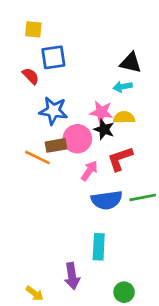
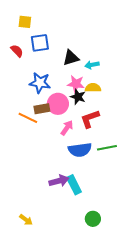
black triangle: (131, 63) -> (71, 58), moved, turned -30
red semicircle: (31, 76) -> (17, 51), moved
cyan rectangle: (99, 247) -> (74, 185), turned -30
purple arrow: (72, 276) -> (59, 181), moved, turned -96

